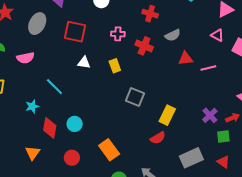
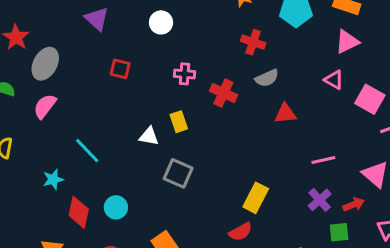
red cross: (150, 14) -> (253, 42), moved
gray ellipse: (37, 24) -> (45, 64), moved
red square: (75, 32) -> (120, 69), size x0.6
pink semicircle: (25, 58) -> (45, 106), turned 138
white triangle: (84, 63) -> (149, 136), moved
pink line: (208, 68) -> (323, 160), moved
gray square: (135, 97) -> (178, 173), moved

